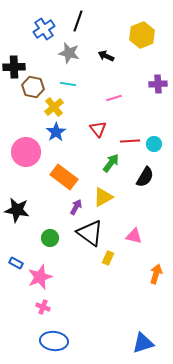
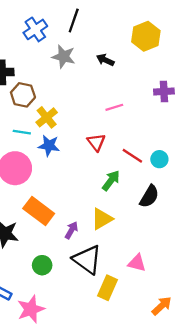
cyan line: (68, 84) -> (22, 132), moved
blue star: (56, 132) -> (49, 146), turned -30
red line: (130, 141) -> (132, 156), turned 36
orange rectangle: (64, 177) -> (39, 211), moved
yellow rectangle: (108, 258) -> (108, 288), size x1.5
orange arrow: (156, 274) -> (162, 306), turned 30

